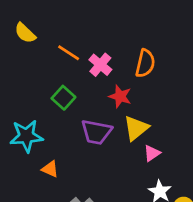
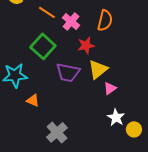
red star: (120, 96) -> (86, 45), turned -30
green square: (63, 98) -> (43, 46), size x1.4

